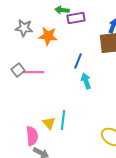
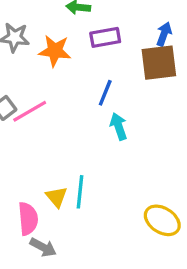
purple rectangle: (76, 18) -> (105, 37), moved
pink line: (33, 72) -> (30, 111), turned -30

